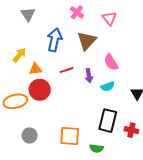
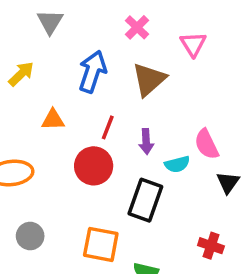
yellow arrow: (19, 55) -> (21, 74), moved
pink semicircle: (111, 62) -> (207, 144), moved
red line: (66, 70) -> (108, 127), turned -56
red circle: (40, 90) -> (94, 166), moved
black rectangle: (108, 121) -> (145, 200), moved

